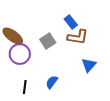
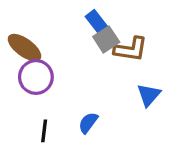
blue rectangle: (71, 22) -> (96, 21), moved
gray square: (48, 41) -> (106, 39), moved

